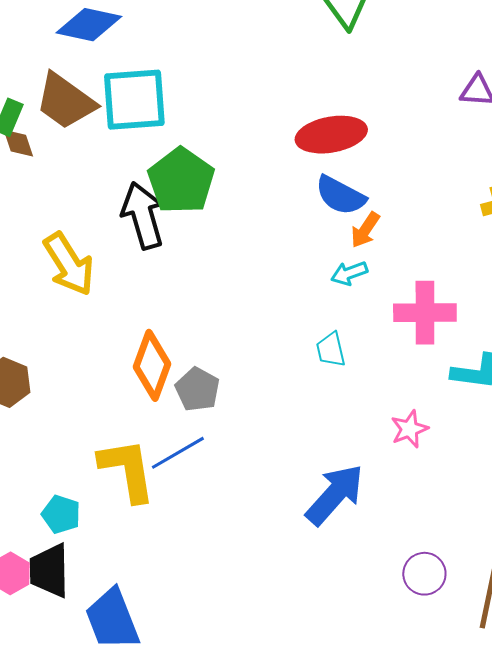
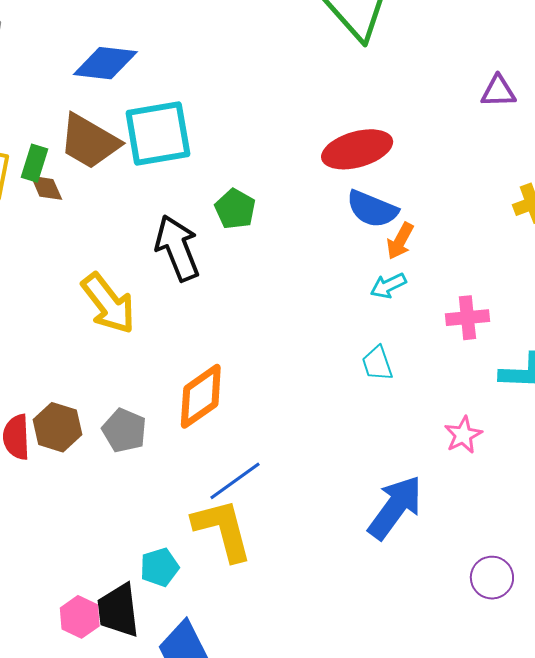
green pentagon: (181, 181) -> (235, 209), moved, size x0.6
pink cross: (425, 313) -> (467, 318), size x0.7
orange diamond: (152, 365) -> (201, 396), turned 40
gray pentagon: (198, 389) -> (124, 430), moved
yellow L-shape: (127, 470) -> (223, 530), moved
cyan pentagon: (61, 514) -> (160, 567), moved, turned -30

